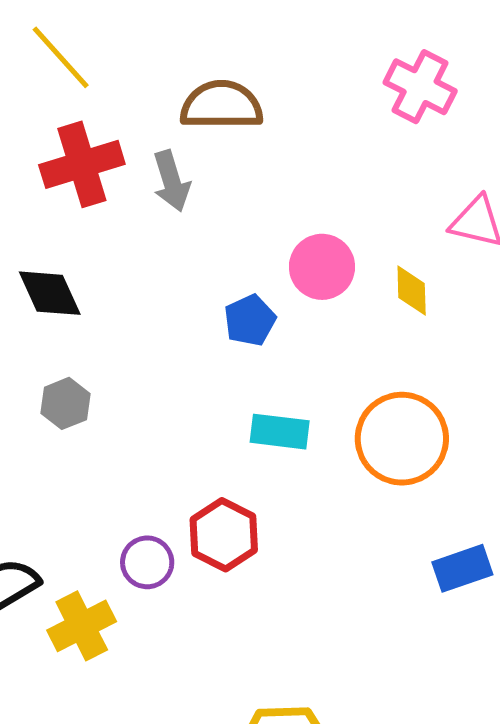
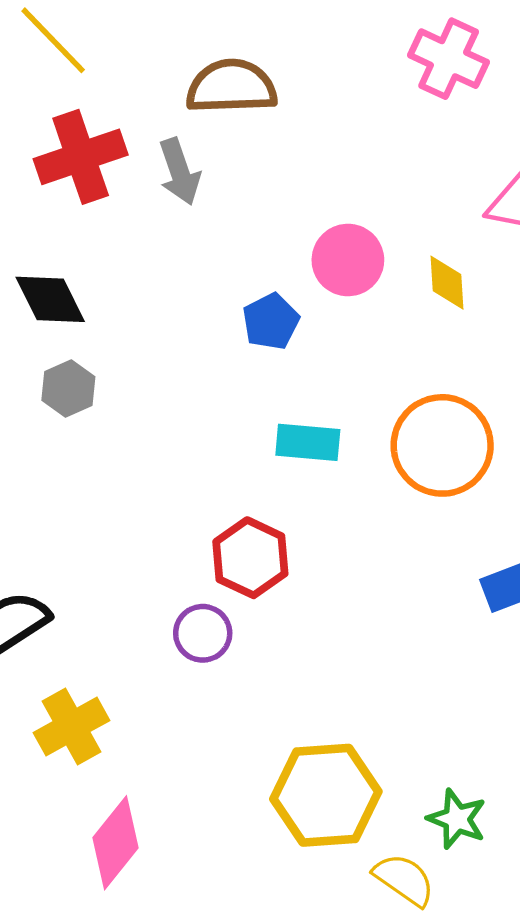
gray hexagon: (65, 403) -> (68, 388), moved
purple circle: (147, 562) -> (203, 633), moved
yellow cross: (82, 626) -> (71, 727), moved

